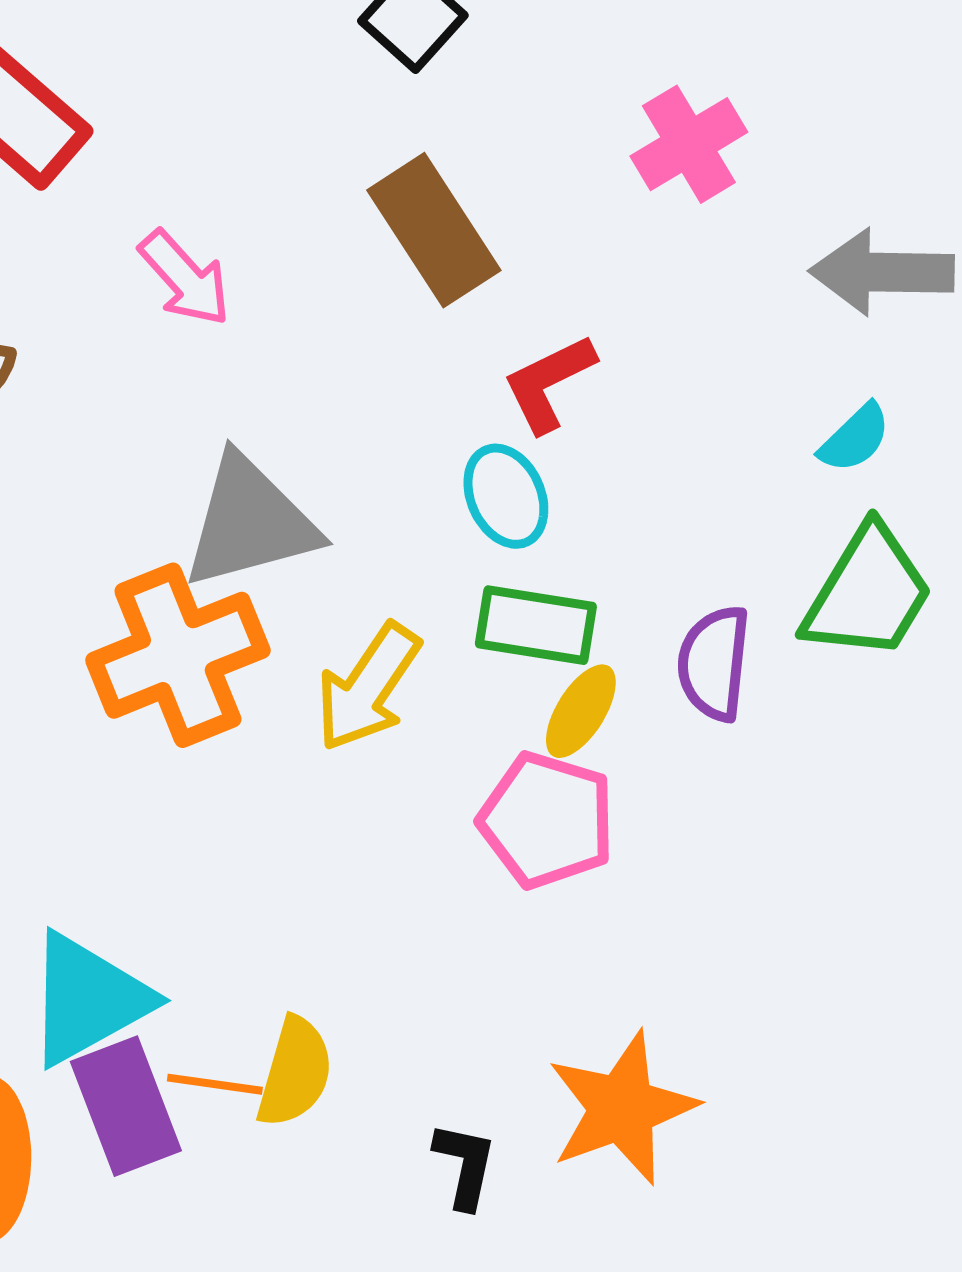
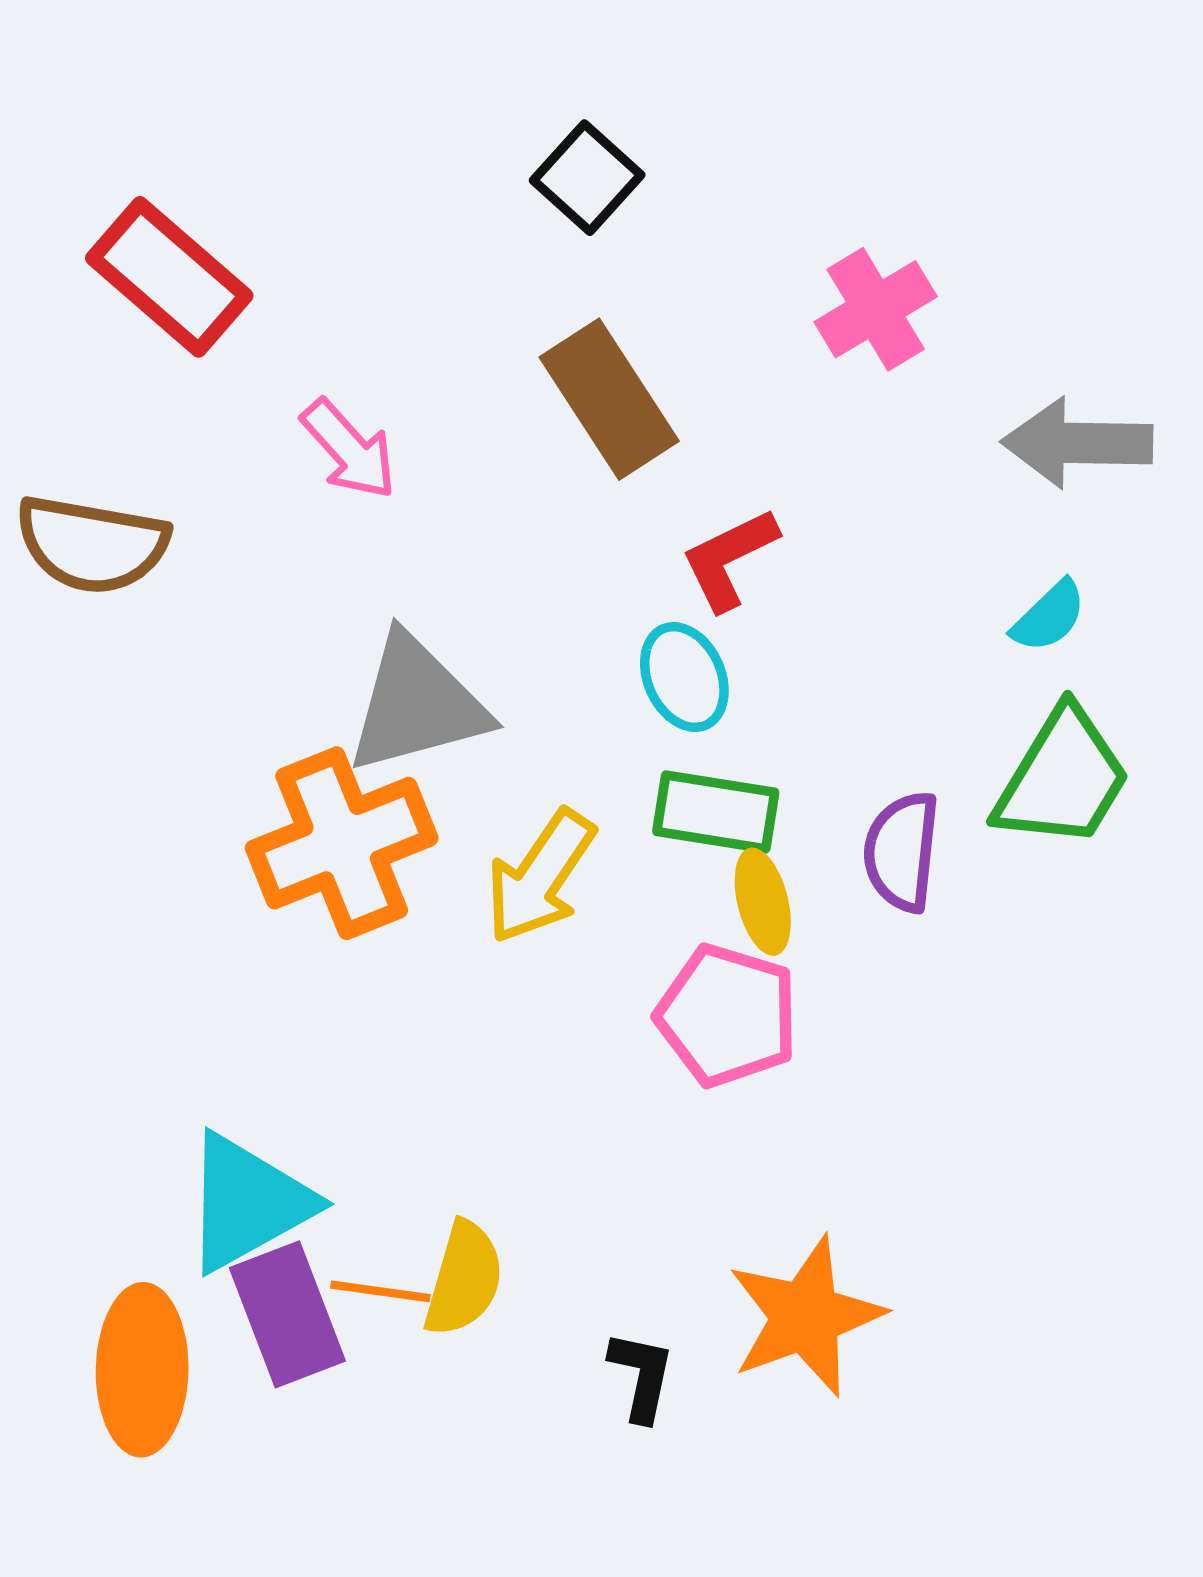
yellow ellipse: (581, 711) -> (763, 902), turned -46

